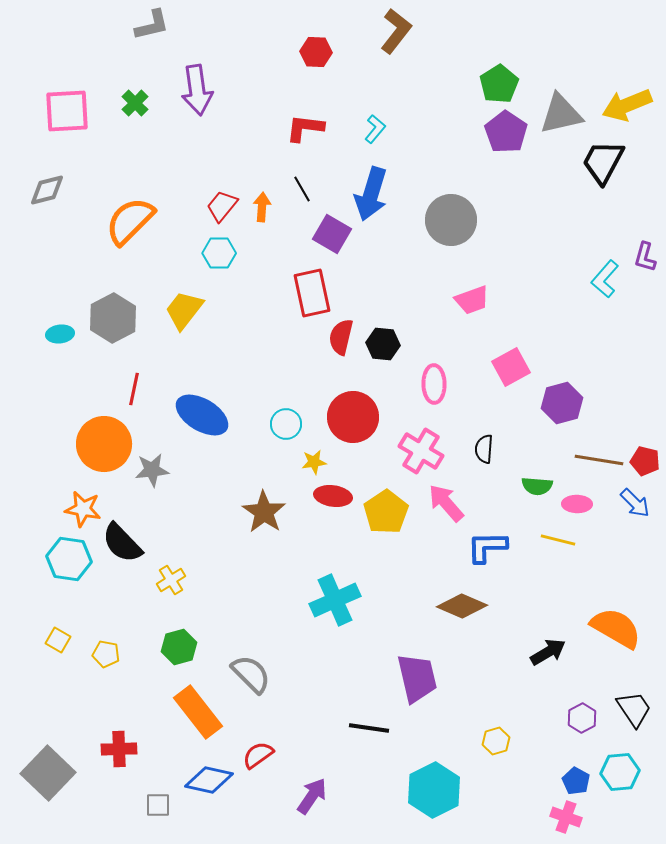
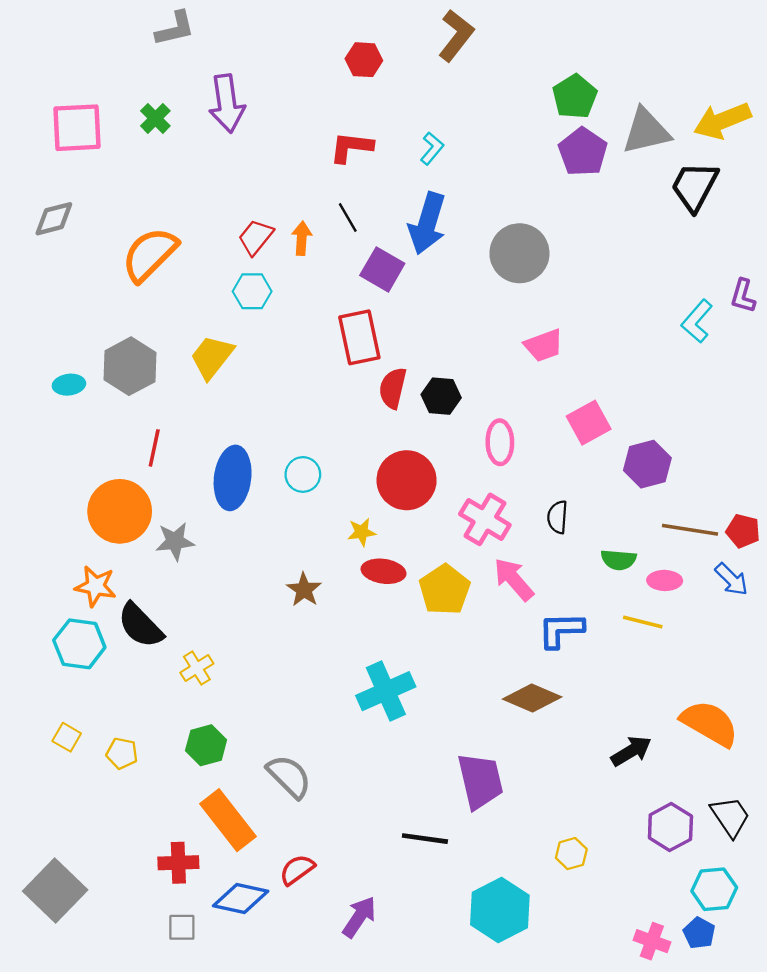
blue ellipse: (202, 415) -> (233, 478), turned 66
cyan circle: (286, 424) -> (303, 474), moved
brown star: (264, 512) -> (304, 590), size x0.7
purple hexagon: (582, 718) -> (670, 827), size x1.4
red cross: (119, 749) -> (178, 863), moved
blue pentagon: (576, 781) -> (699, 933), moved

